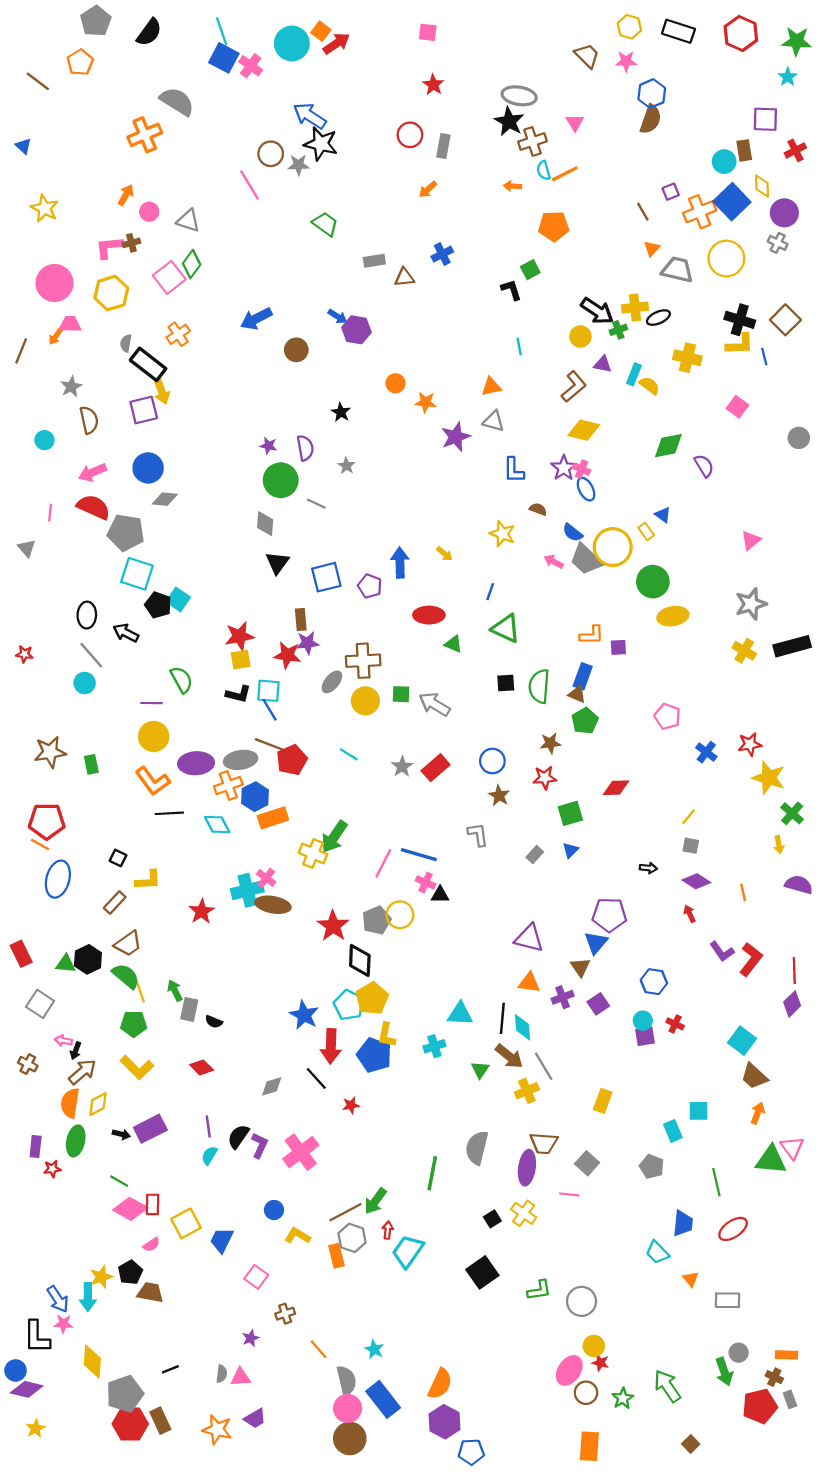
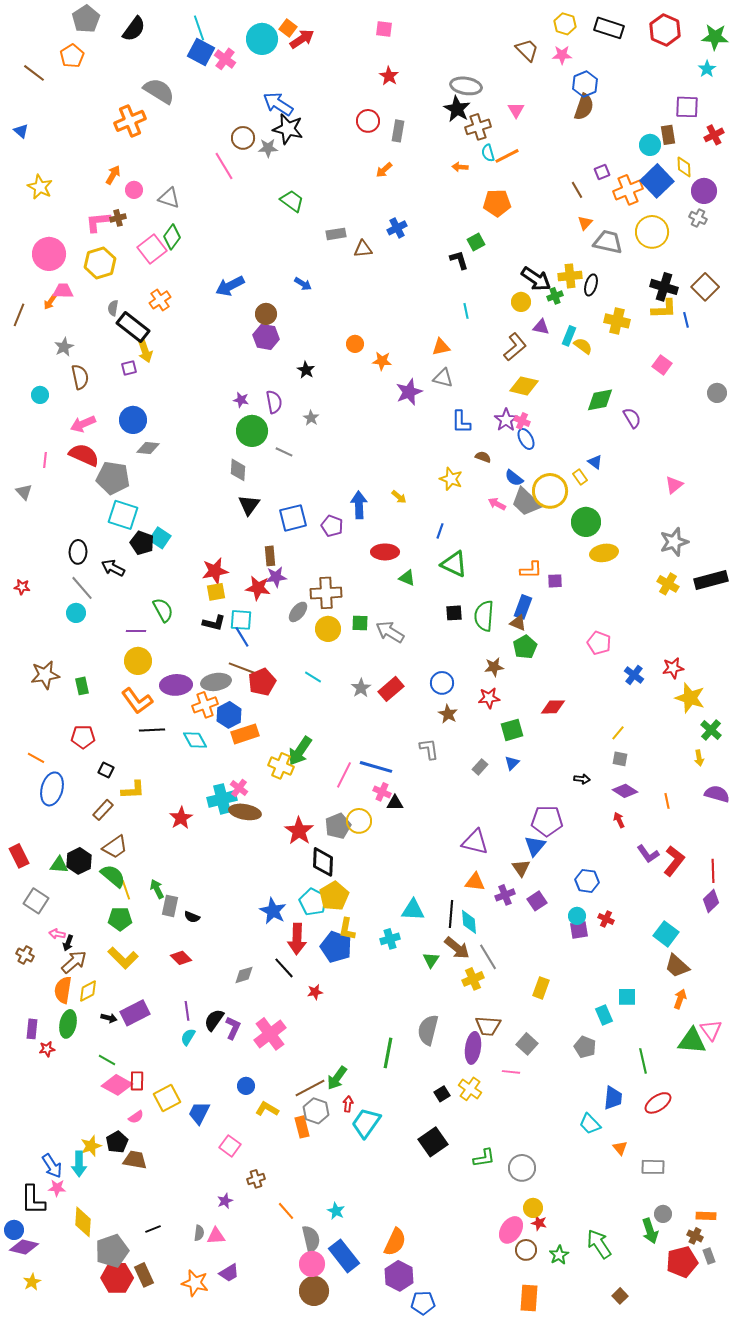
black ellipse: (658, 318) -> (591, 285), turned -50
purple hexagon: (356, 330) -> (266, 337), moved
purple square: (144, 410) -> (129, 368), size x0.6
red pentagon: (47, 821) -> (83, 737), moved, size x0.7

